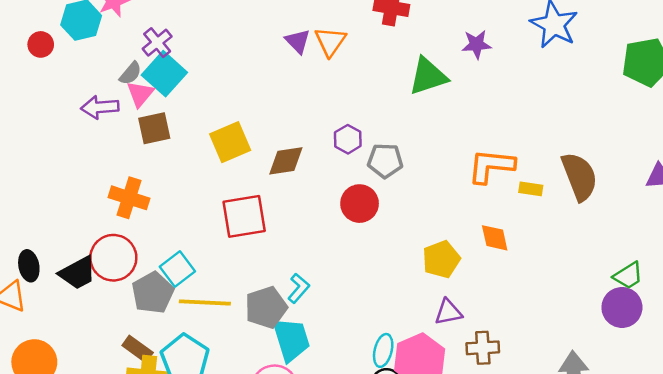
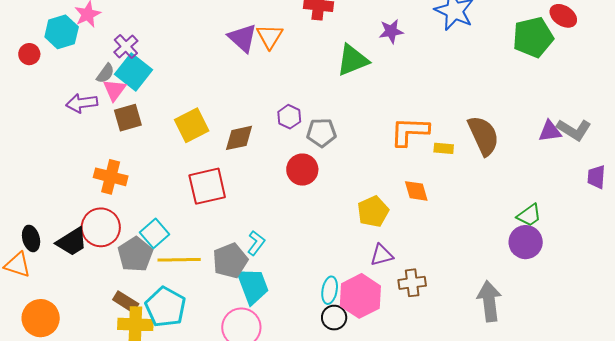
purple triangle: (298, 41) -> (243, 38), size x1.4

